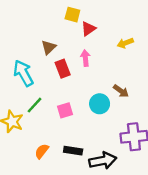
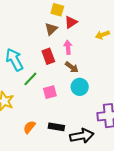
brown triangle: (49, 47) -> (51, 29), moved
brown arrow: (121, 91) -> (72, 67), moved
green line: (34, 105) -> (30, 79), moved

